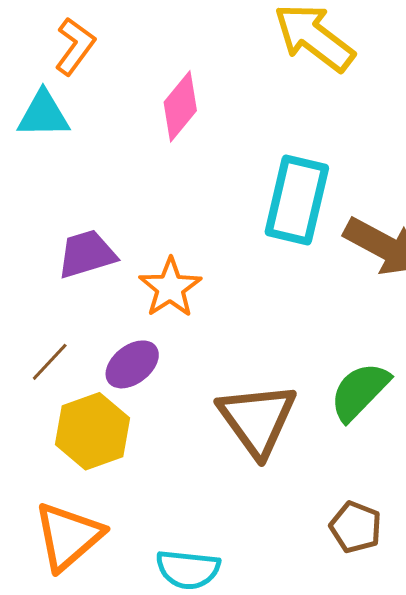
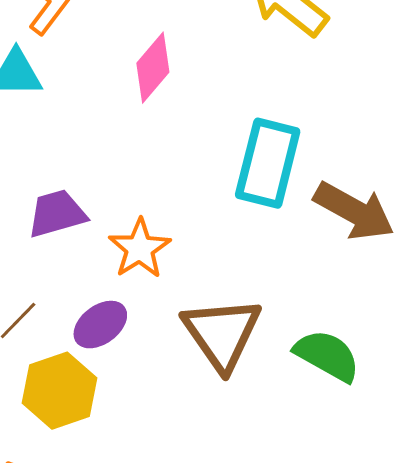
green semicircle: (360, 391) -> (327, 355), turned 74
brown triangle: (257, 419) -> (222, 334), moved

